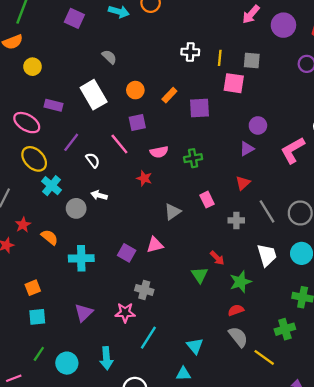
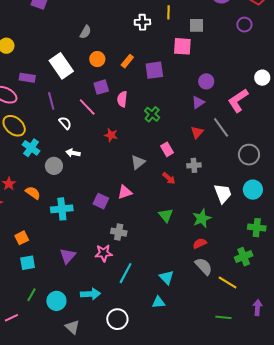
gray semicircle: (109, 57) -> (85, 32), moved, turned 80
yellow line: (220, 58) -> (168, 12), moved
purple line: (71, 142) -> (51, 101), moved, turned -48
pink semicircle: (159, 152) -> (122, 99), moved, turned 112
green cross: (193, 158) -> (152, 114), turned -35
gray line: (267, 211) -> (221, 127), moved
red arrow: (217, 258) -> (169, 178), moved
cyan arrow: (106, 358) -> (90, 294), turned -84

